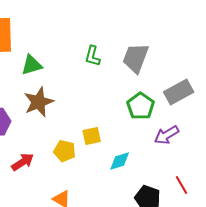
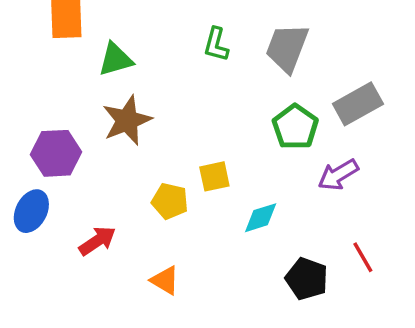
red arrow: (23, 162) -> (97, 241), moved

